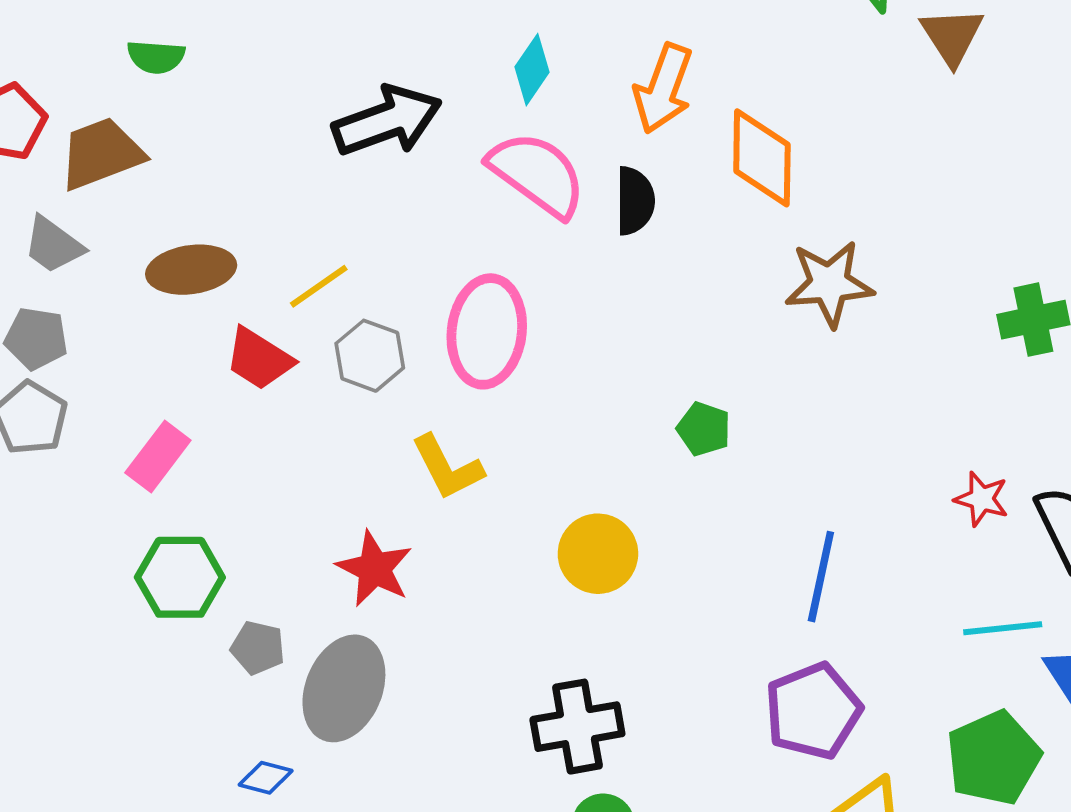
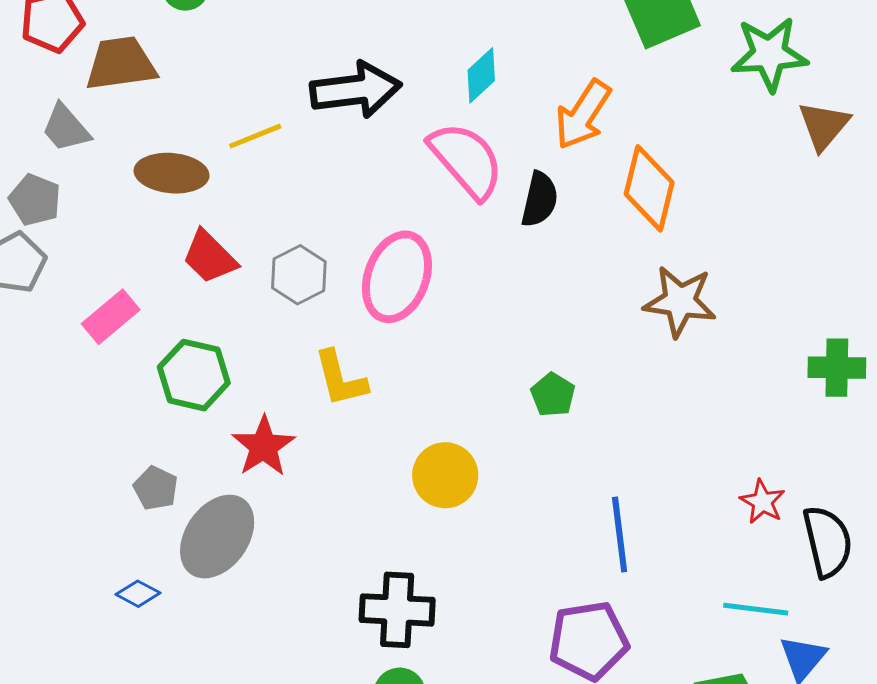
yellow line: (319, 286) -> (255, 136), moved
green hexagon: (180, 577) -> (194, 375), moved
blue line: (821, 577) -> (620, 534), turned -32

